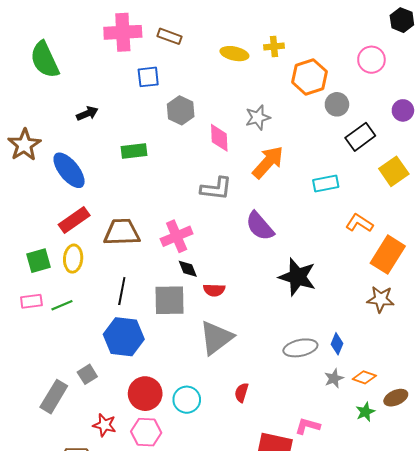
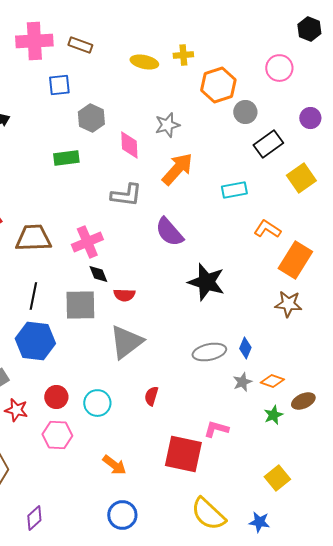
green rectangle: (134, 151) -> (66, 158), moved
red circle: (145, 394) -> (56, 397), size x0.7
red star: (105, 425) -> (16, 410), moved

